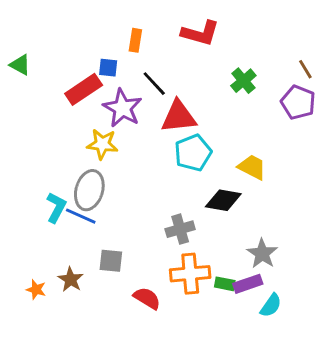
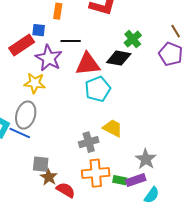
black line: (154, 84) -> (71, 41), turned -48
yellow trapezoid: (252, 167) -> (113, 128), moved
black diamond: (223, 200) -> (119, 58), moved
brown star: (71, 279) -> (49, 177), moved

